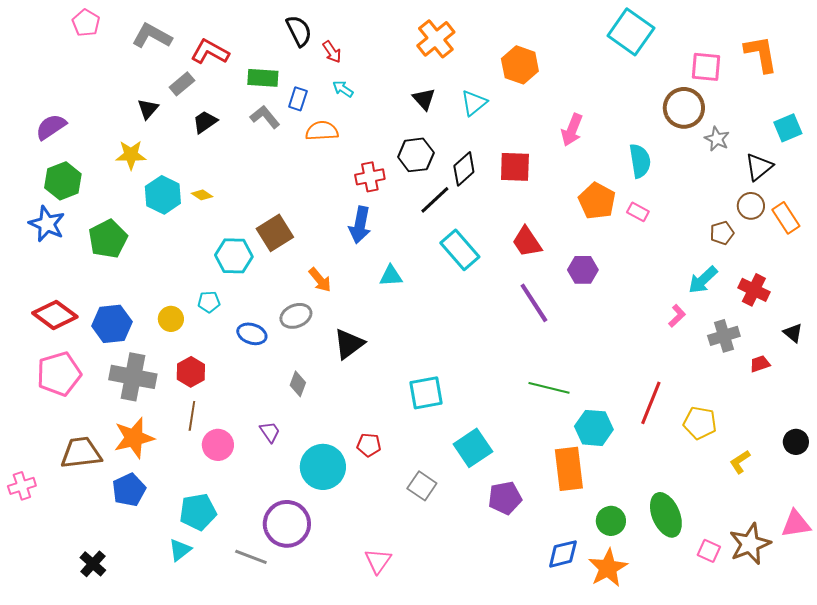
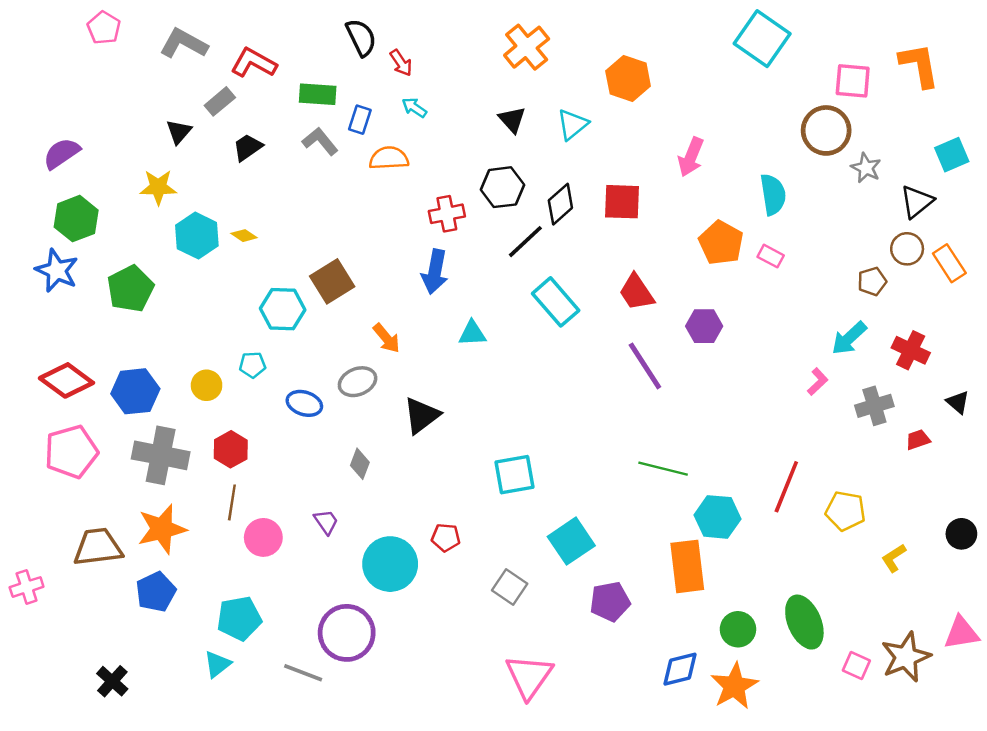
pink triangle: (378, 561) -> (529, 676), moved, size x1.5

